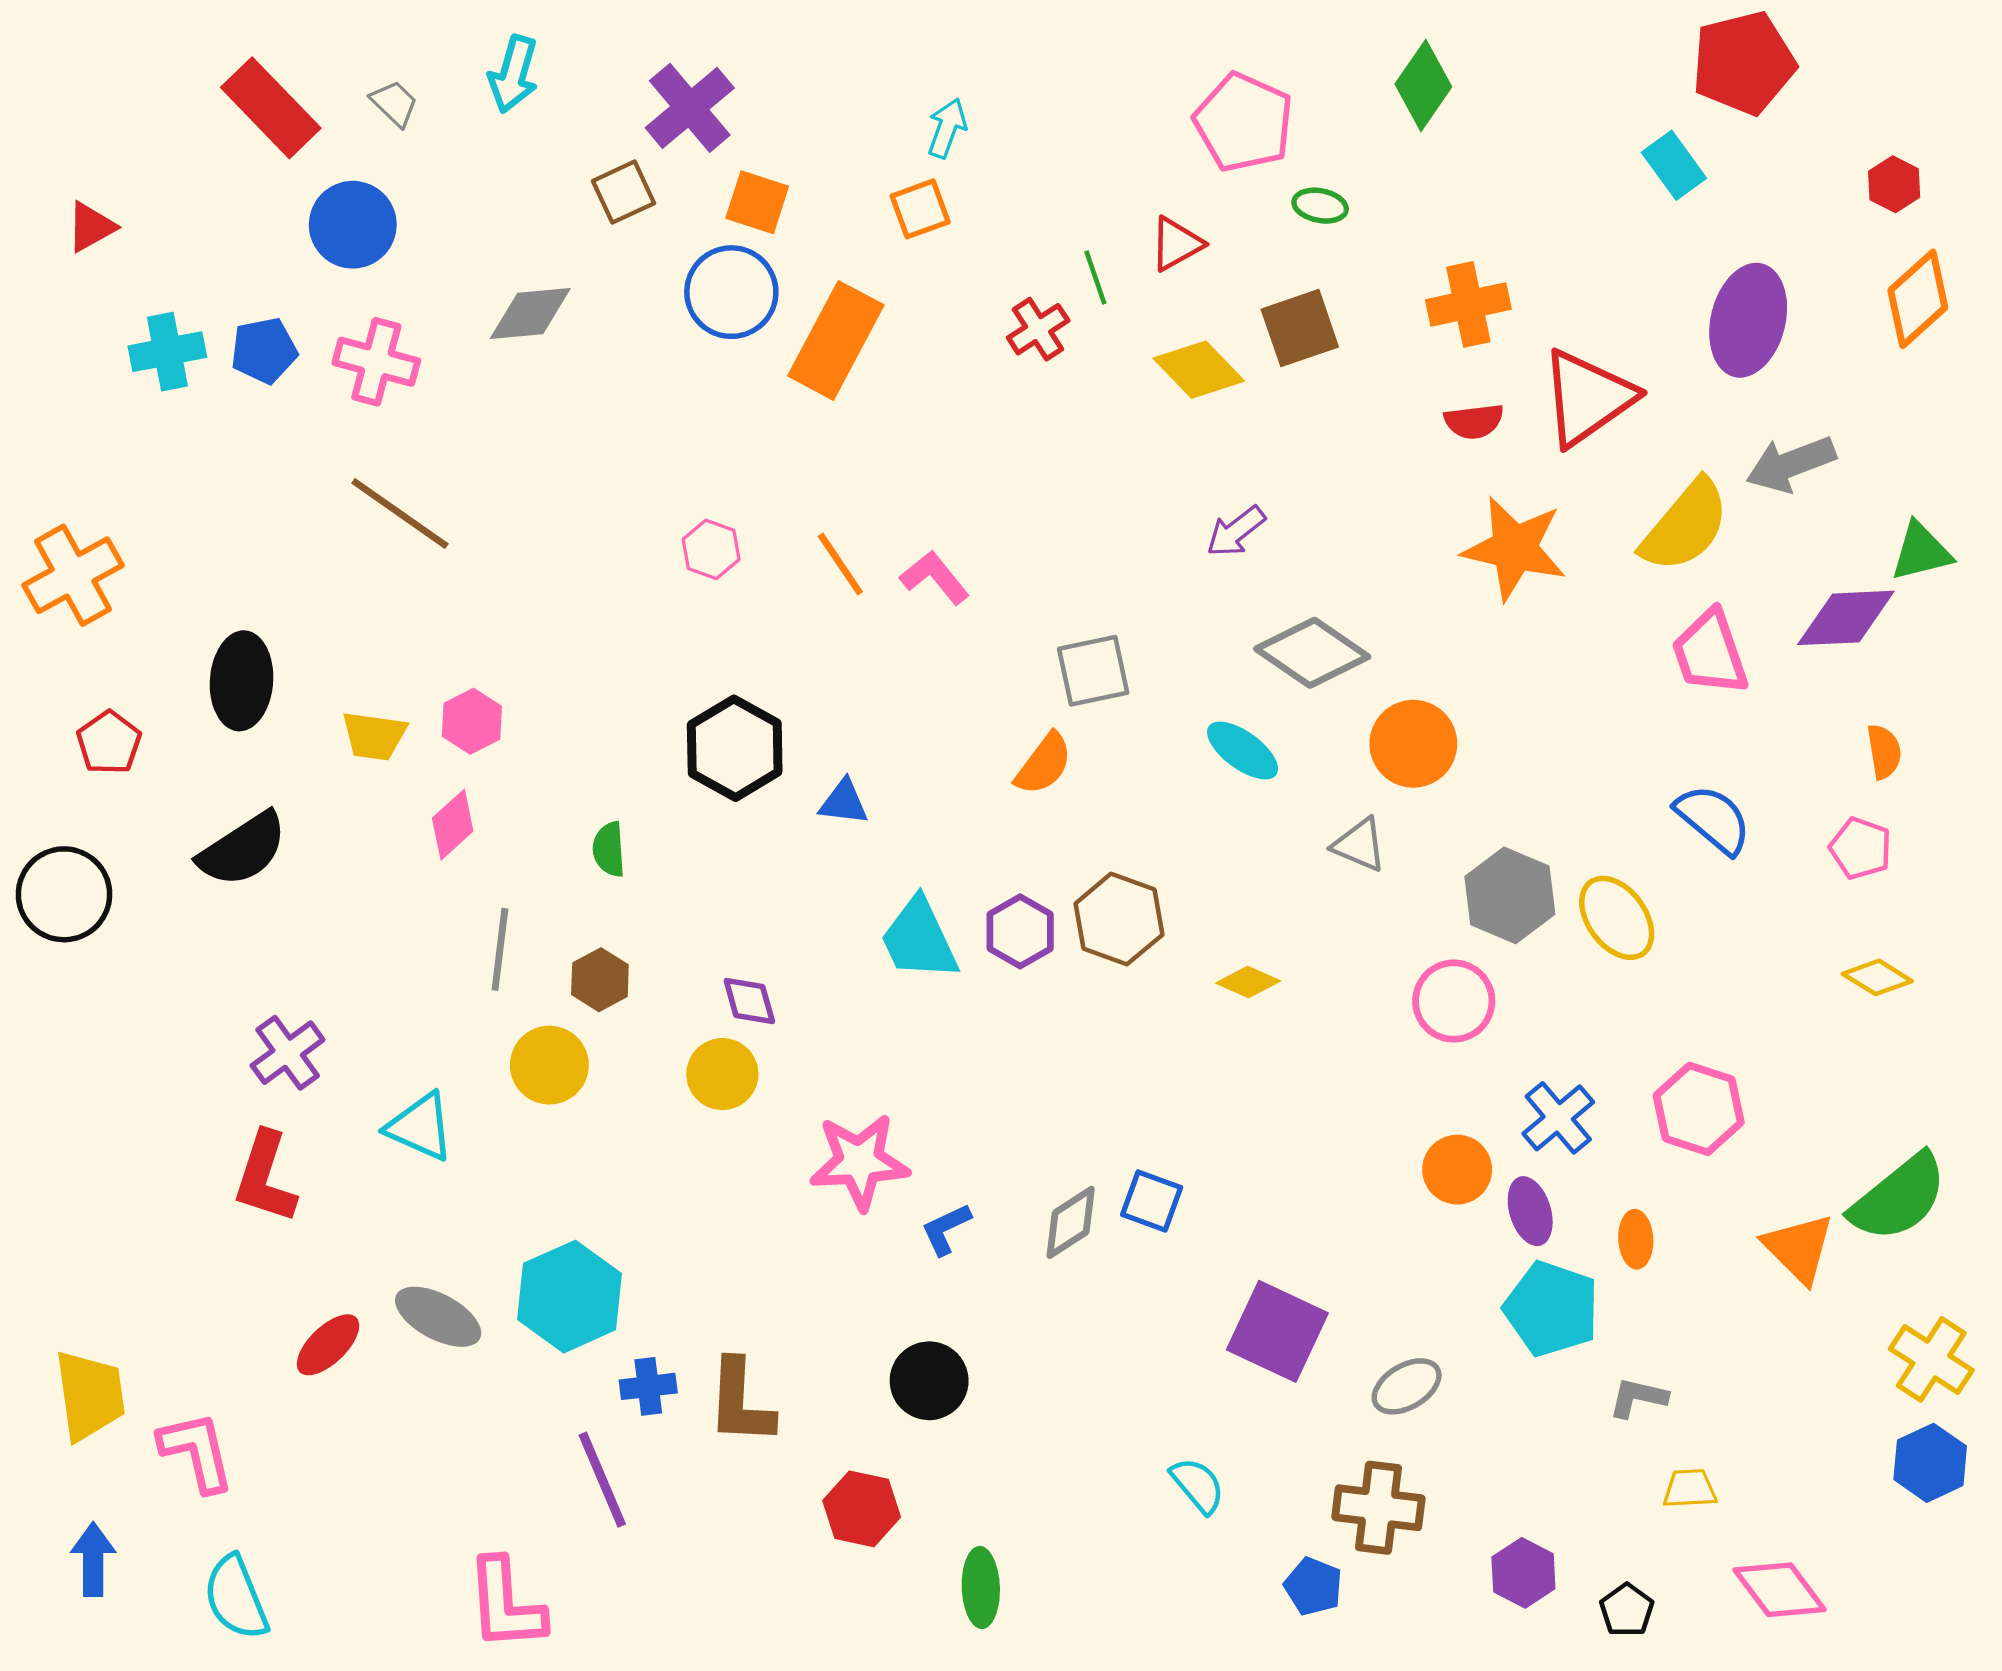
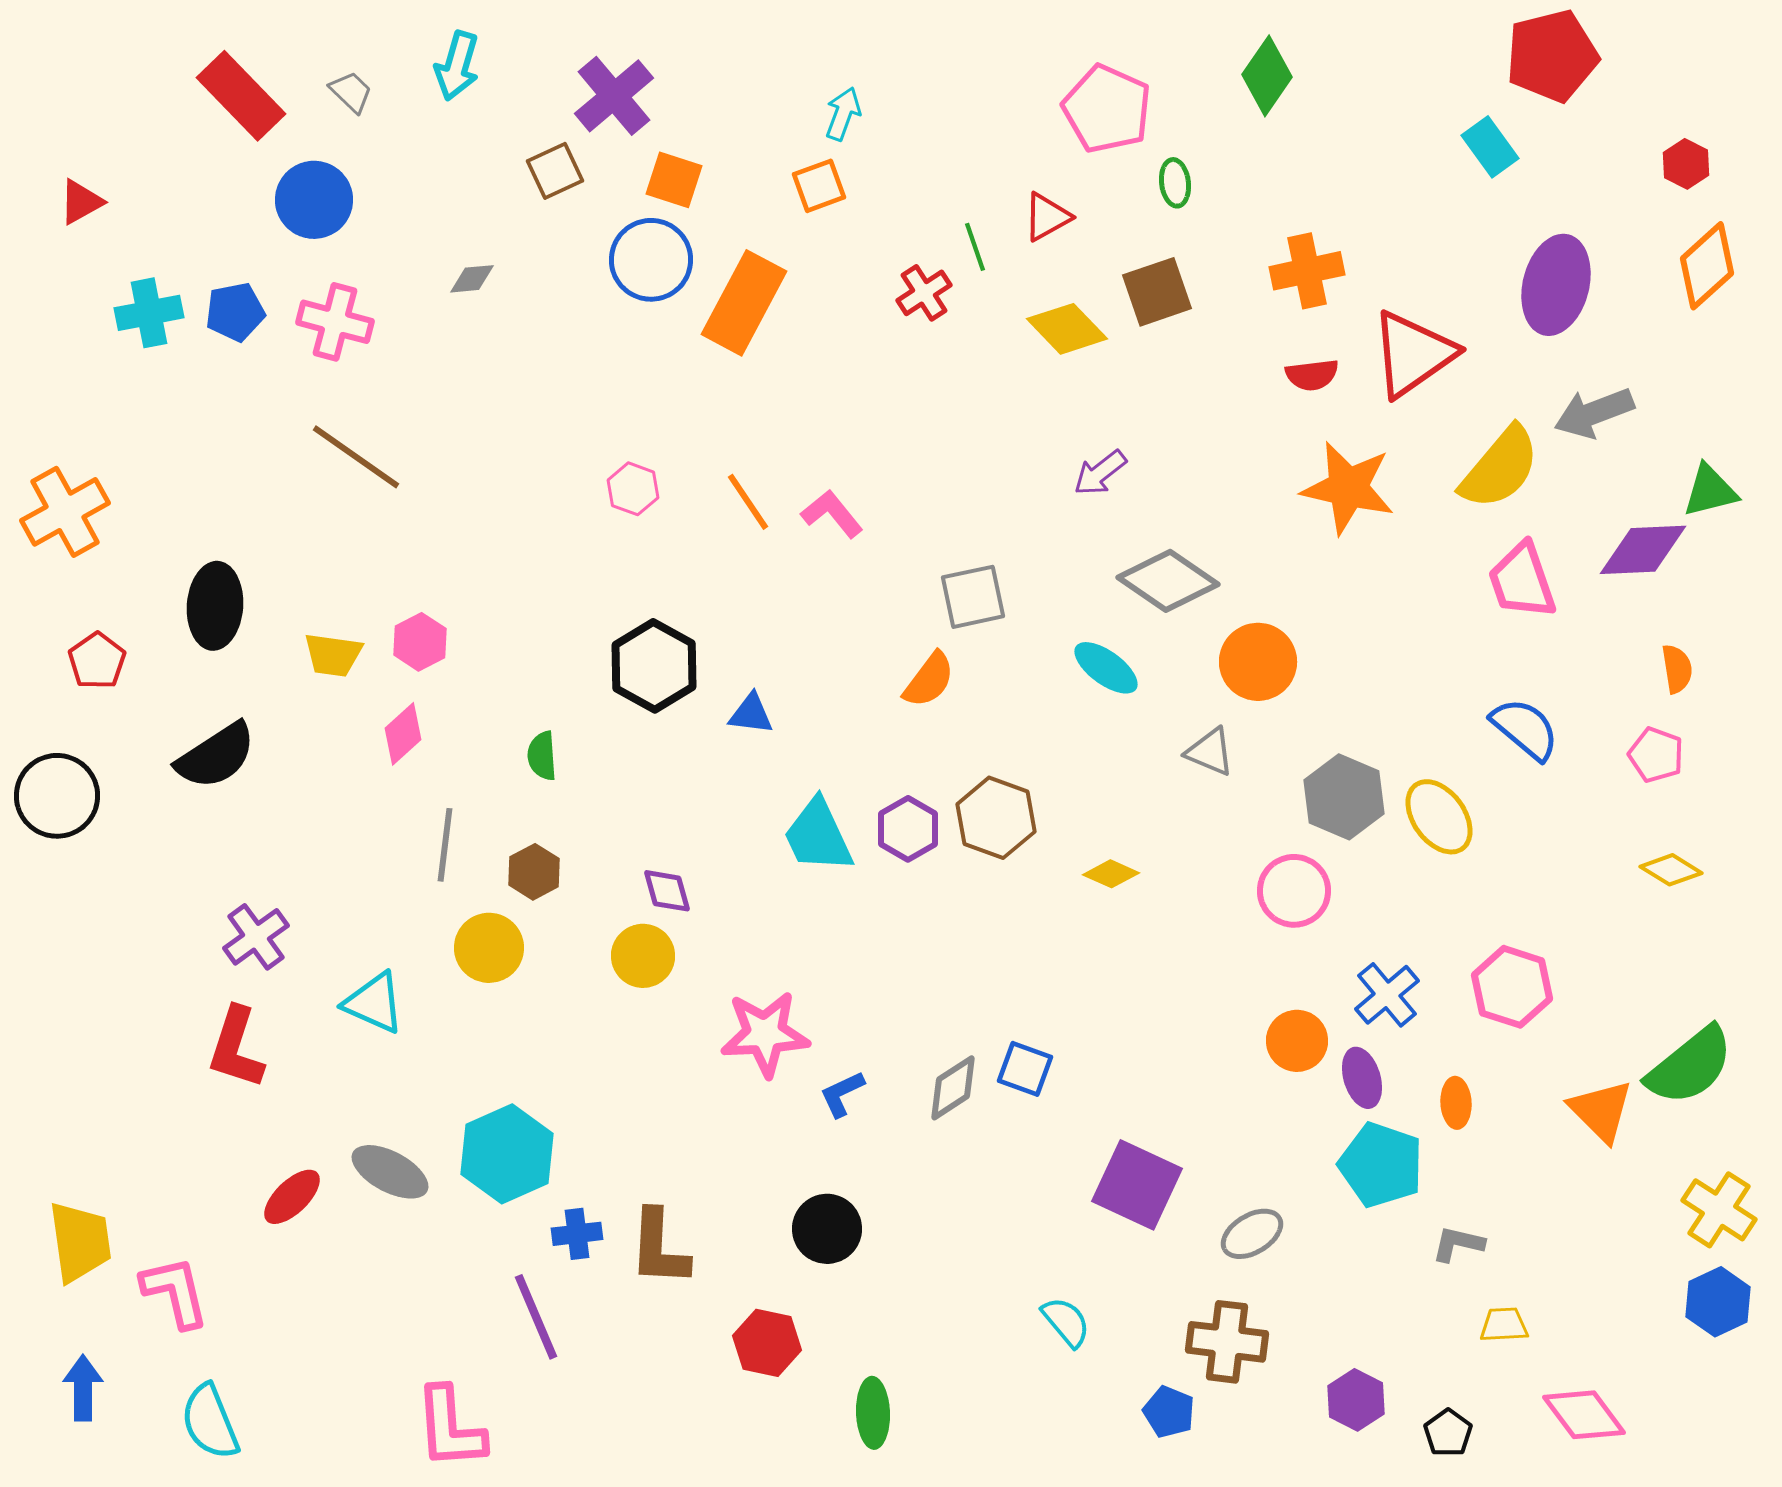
green ellipse: (1320, 206) -> (1175, 183), turned 72
gray diamond: (530, 313) -> (472, 279), size x0.6

